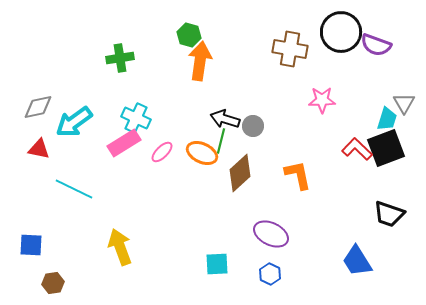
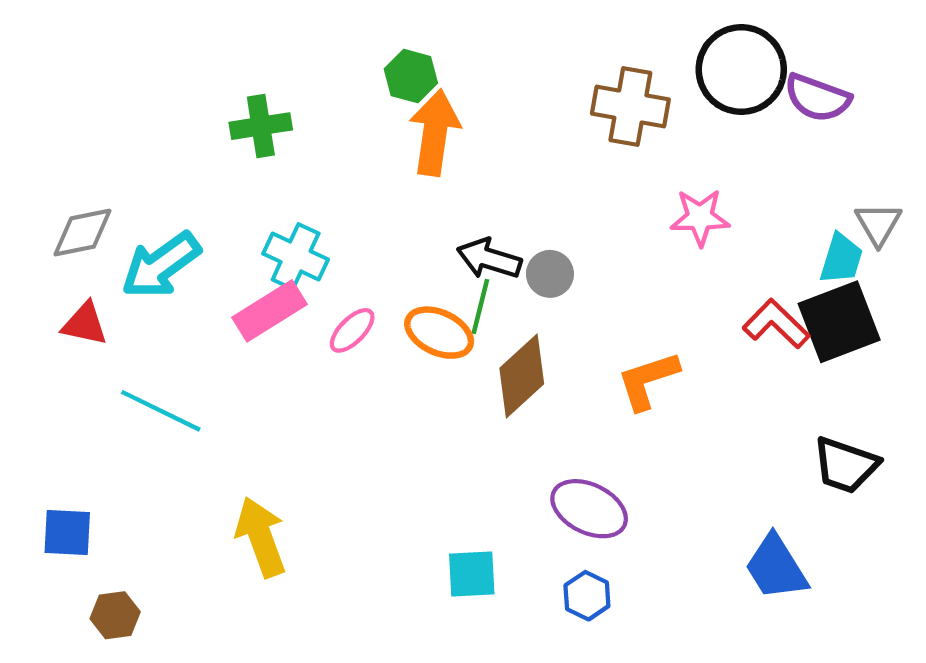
orange L-shape: (298, 175) -> (648, 380), turned -96

